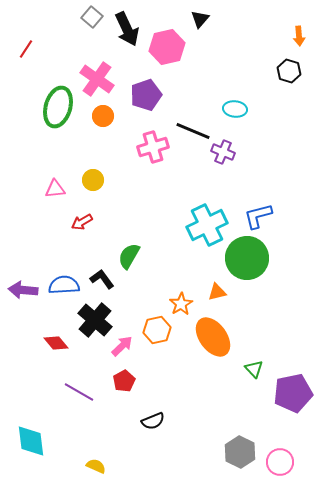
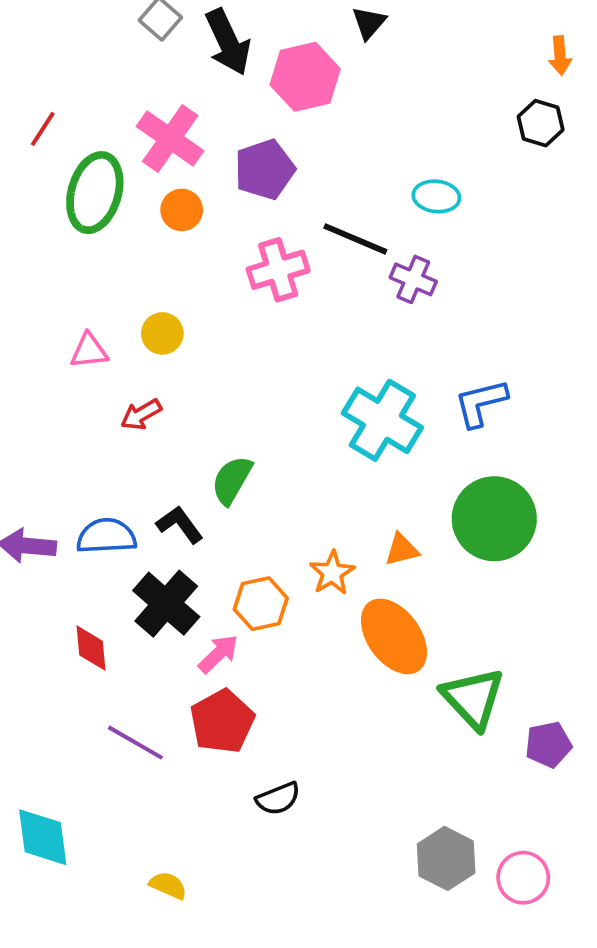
red line: (26, 49) -> (43, 129), moved
cyan cross: (207, 225) -> (382, 420), turned -33
green circle: (247, 258) -> (494, 519), moved
orange hexagon: (157, 330) -> (261, 604), moved
red diamond: (56, 343) -> (91, 648), turned 35
green triangle: (254, 369) -> (473, 698), size x1.8
red pentagon: (124, 381) -> (222, 721), size x1.5
purple pentagon: (293, 393) -> (548, 745), size x0.6

